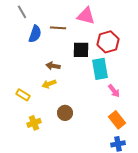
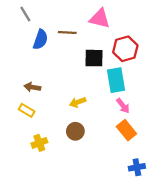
brown arrow: (53, 66) -> (32, 87), moved
yellow arrow: (49, 84) -> (78, 102), moved
pink arrow: (114, 91) -> (123, 106), moved
orange rectangle: (117, 120) -> (126, 130), moved

